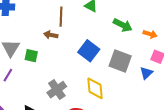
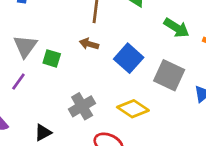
brown arrow: (51, 35) -> (89, 44), moved
yellow diamond: (95, 88) -> (133, 109), turned -55

